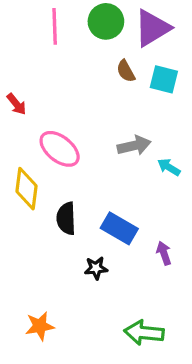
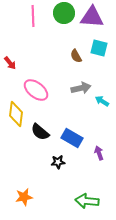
purple triangle: (152, 28) -> (92, 17), turned 35
brown semicircle: (126, 71) -> (76, 56), moved
black semicircle: (66, 218) -> (40, 132), turned -48

